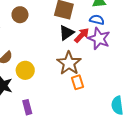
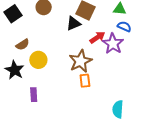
blue semicircle: (97, 20) -> (124, 27), moved
black triangle: (67, 33) -> (73, 24), moved

